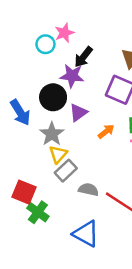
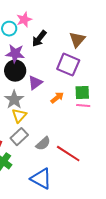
purple star: (72, 76) -> (15, 54), moved
gray rectangle: (66, 171) -> (19, 137), moved
gray semicircle: (88, 190) -> (43, 144), turned 126

